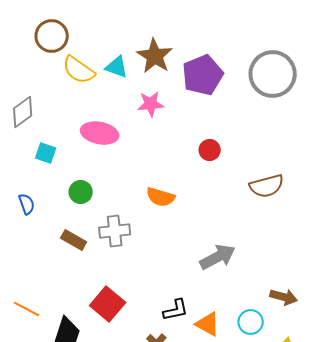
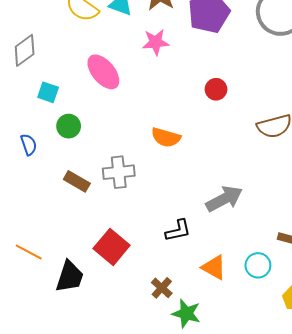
pink ellipse: (100, 133) -> (103, 72), turned 39
green circle: (81, 192) -> (69, 126), moved
black L-shape: (176, 310) -> (178, 231), moved

